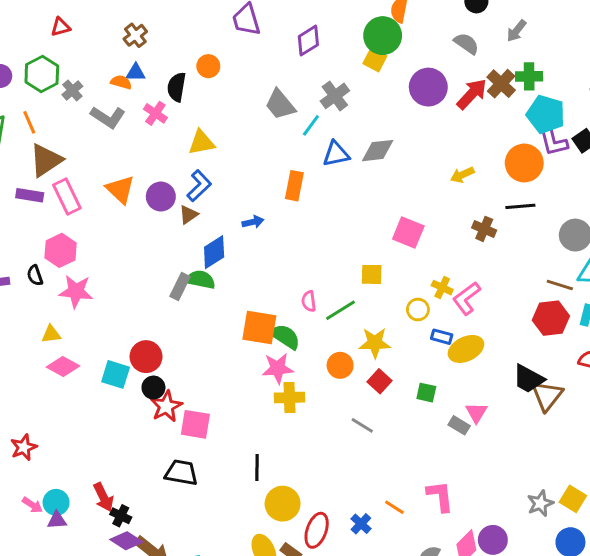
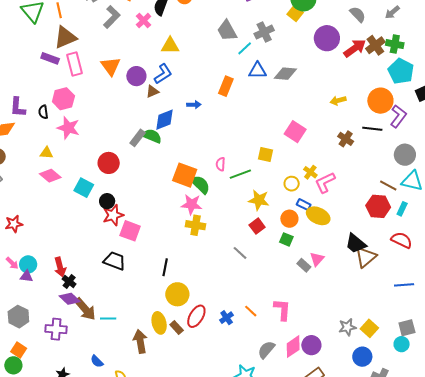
gray L-shape: (108, 117) -> (112, 17), turned -90
purple L-shape: (553, 141) -> (398, 116), moved, turned -140
yellow ellipse: (466, 349) -> (318, 216), turned 40
red circle: (146, 357) -> (109, 163), moved
orange circle: (340, 365) -> (289, 219), moved

